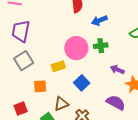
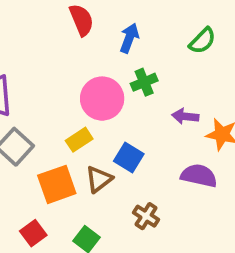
blue arrow: (99, 20) -> (129, 38), turned 147
orange square: (40, 86) -> (57, 184), size x1.5
brown triangle: (61, 104) -> (99, 179), moved

